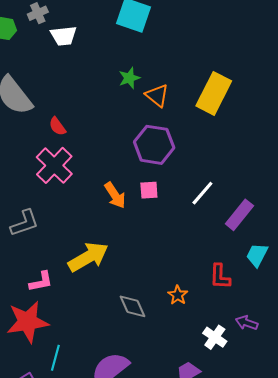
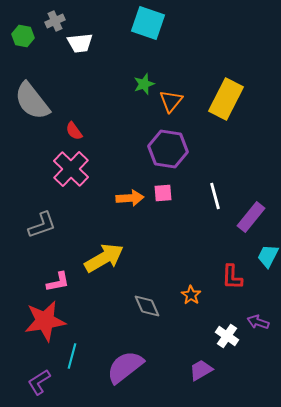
orange triangle: (157, 95) -> (171, 101), turned 30
white line: (202, 193) -> (215, 196), turned -56
orange arrow: (115, 195) -> (130, 198), turned -60

